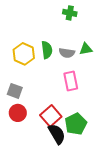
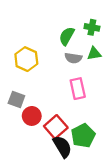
green cross: (70, 13) -> (92, 27), moved
green semicircle: (47, 50) -> (67, 36), moved, turned -144
red circle: (18, 113) -> (32, 116), moved

